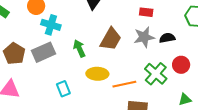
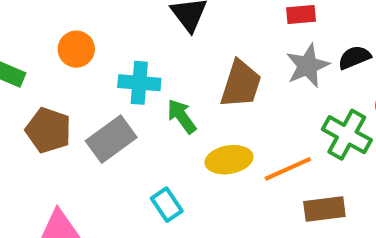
cyan cross: (51, 25) -> (139, 83), moved
brown pentagon: (14, 54) -> (48, 130), moved

